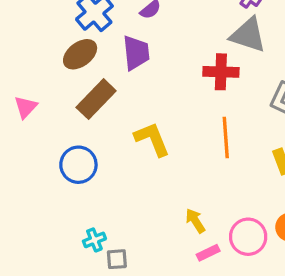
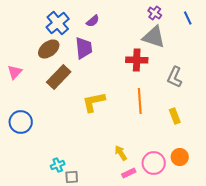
pink triangle: (26, 107) -> (15, 72), moved
yellow L-shape: (152, 139) -> (94, 102), turned -80
blue circle: (78, 165) -> (21, 122), moved

